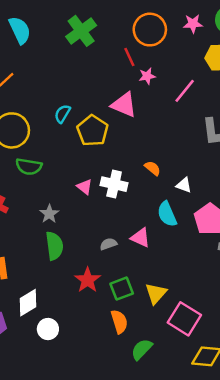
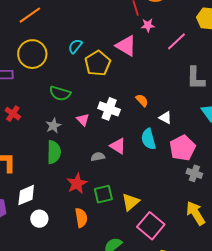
green semicircle: (29, 167) -> (60, 93), moved
pink triangle: (85, 187) -> (83, 120), moved
pink triangle: (140, 238) -> (118, 146), moved
orange semicircle: (119, 322) -> (81, 218), moved

